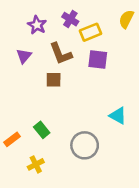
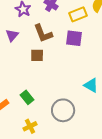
yellow rectangle: (91, 32) -> (78, 14), moved
yellow cross: (36, 164) -> (30, 126), moved

